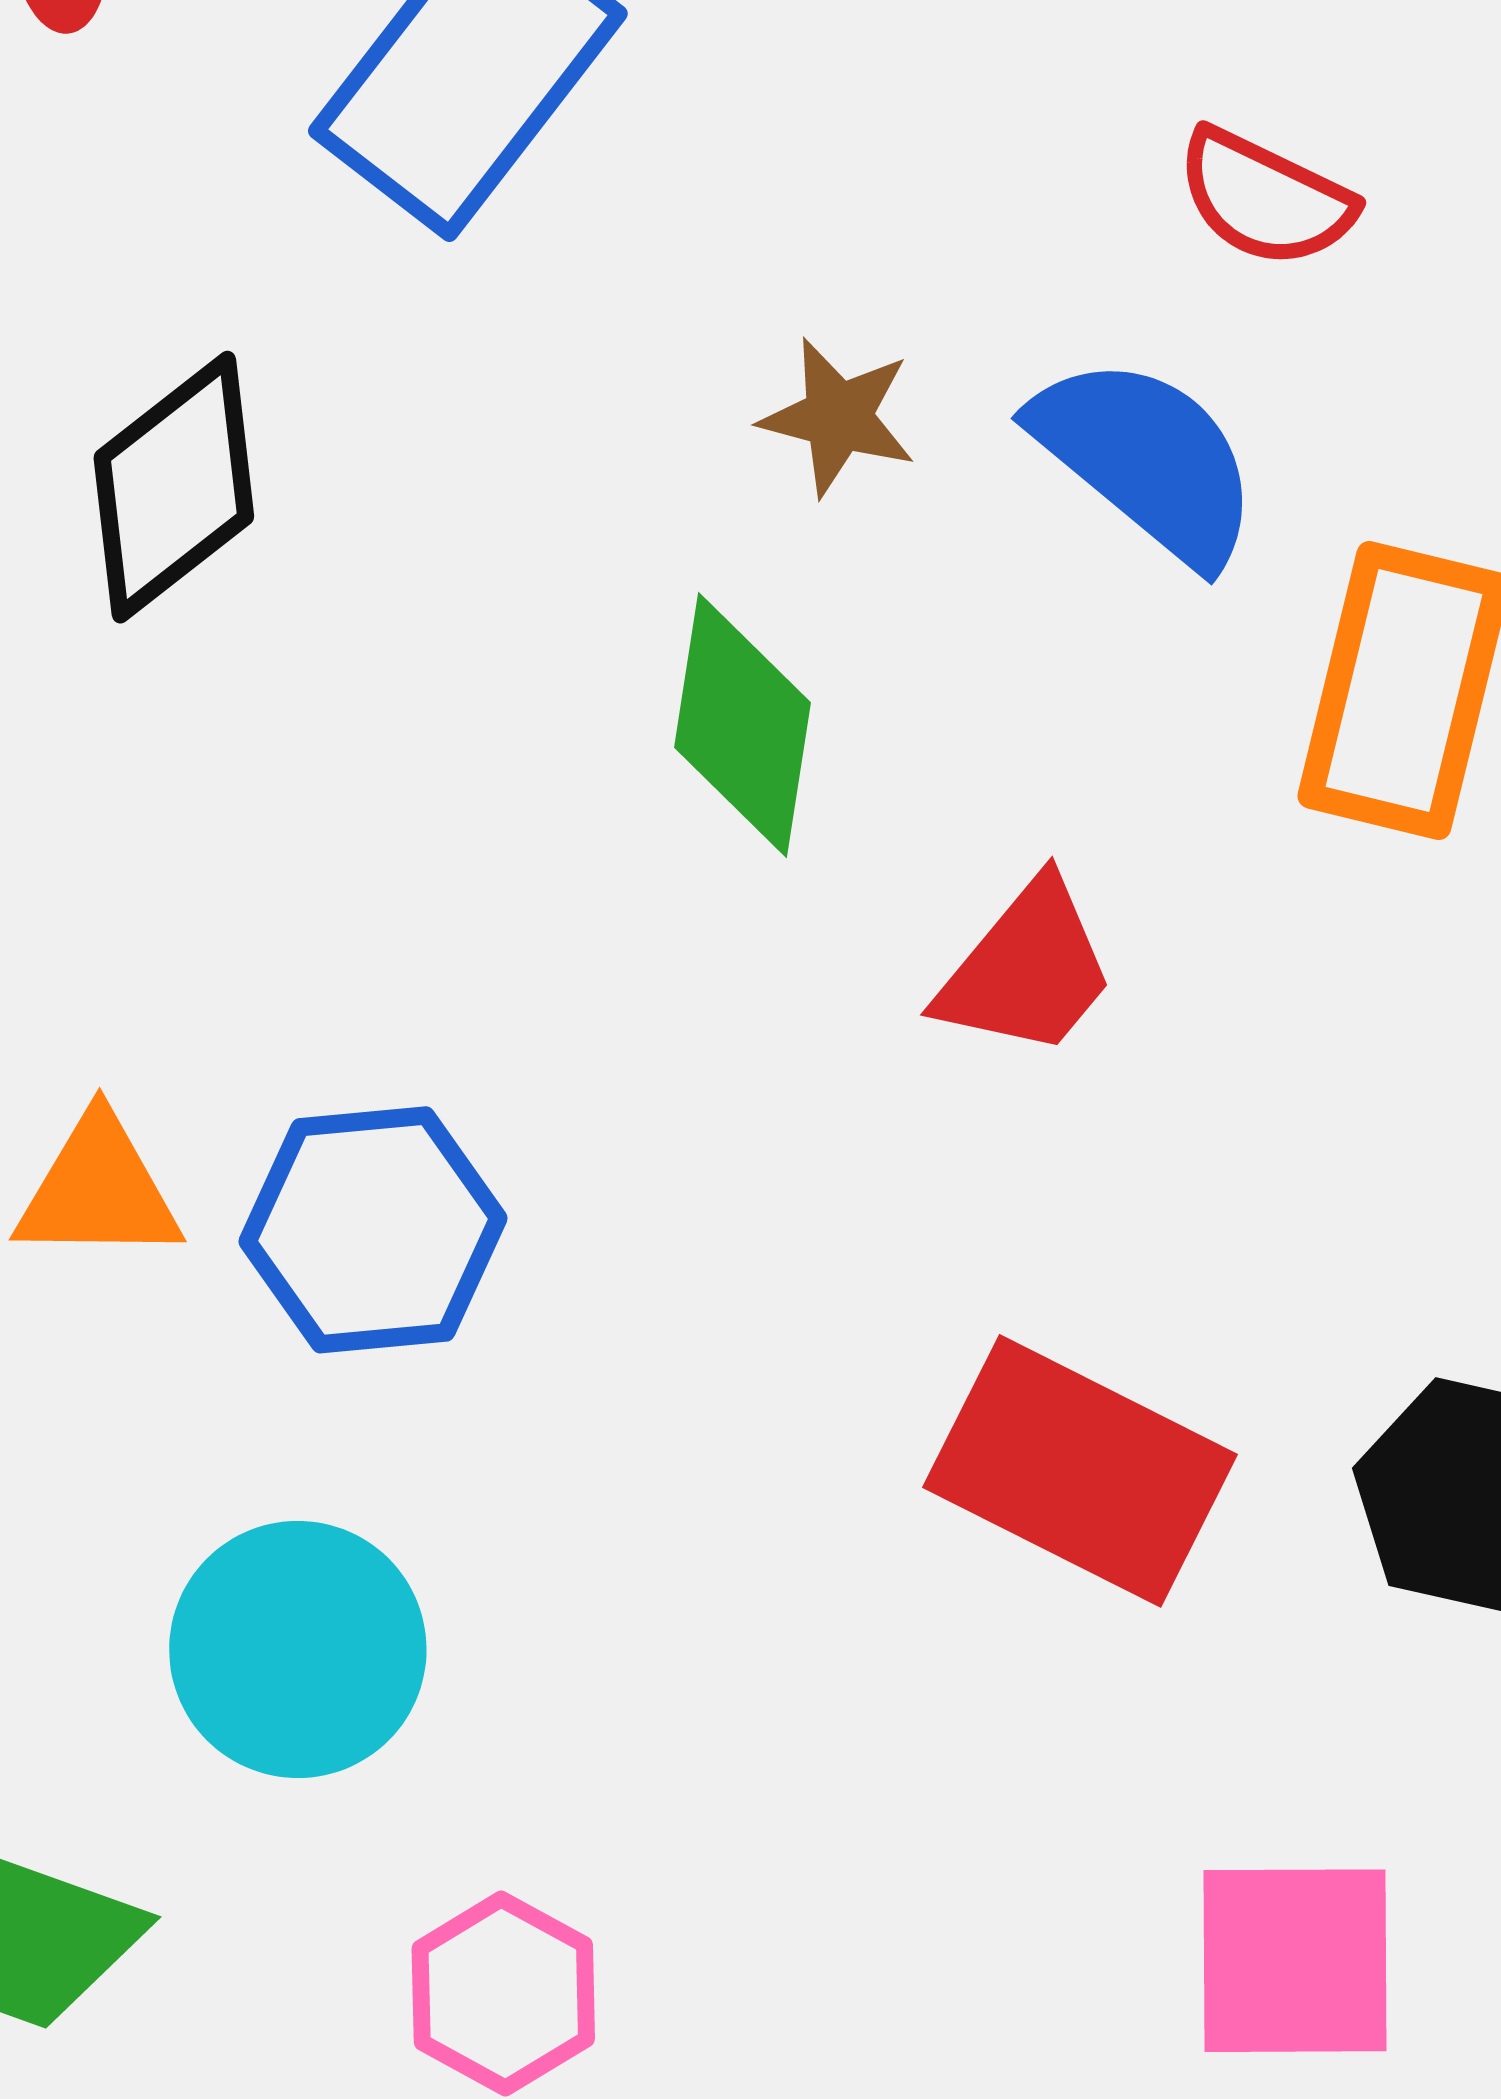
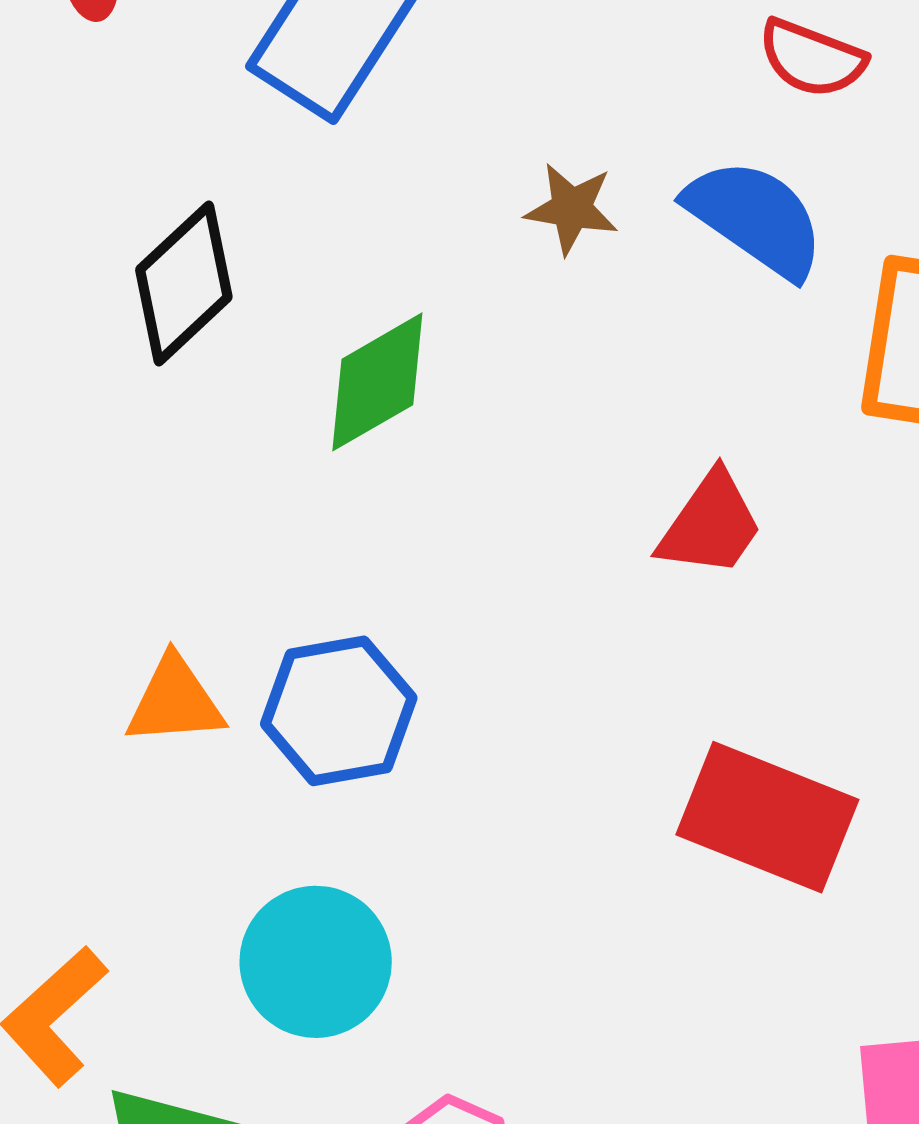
green diamond: (742, 725) -> (377, 382), moved, turned 56

